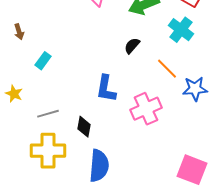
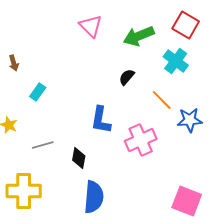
yellow cross: (48, 151) -> (24, 191), moved

